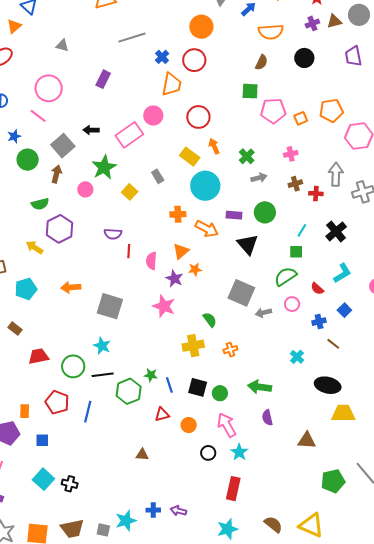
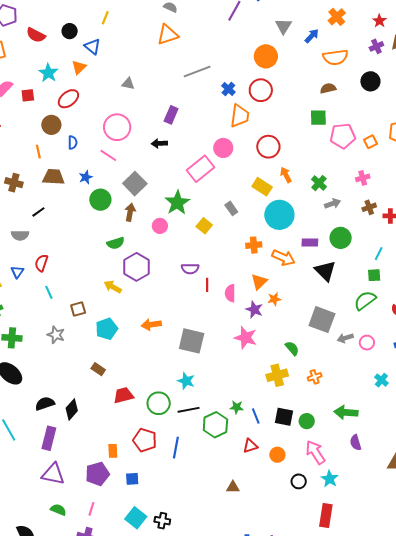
brown semicircle: (261, 62) -> (328, 88), turned -126
black arrow: (91, 130) -> (159, 143), moved
pink circle: (292, 304) -> (367, 343), moved

